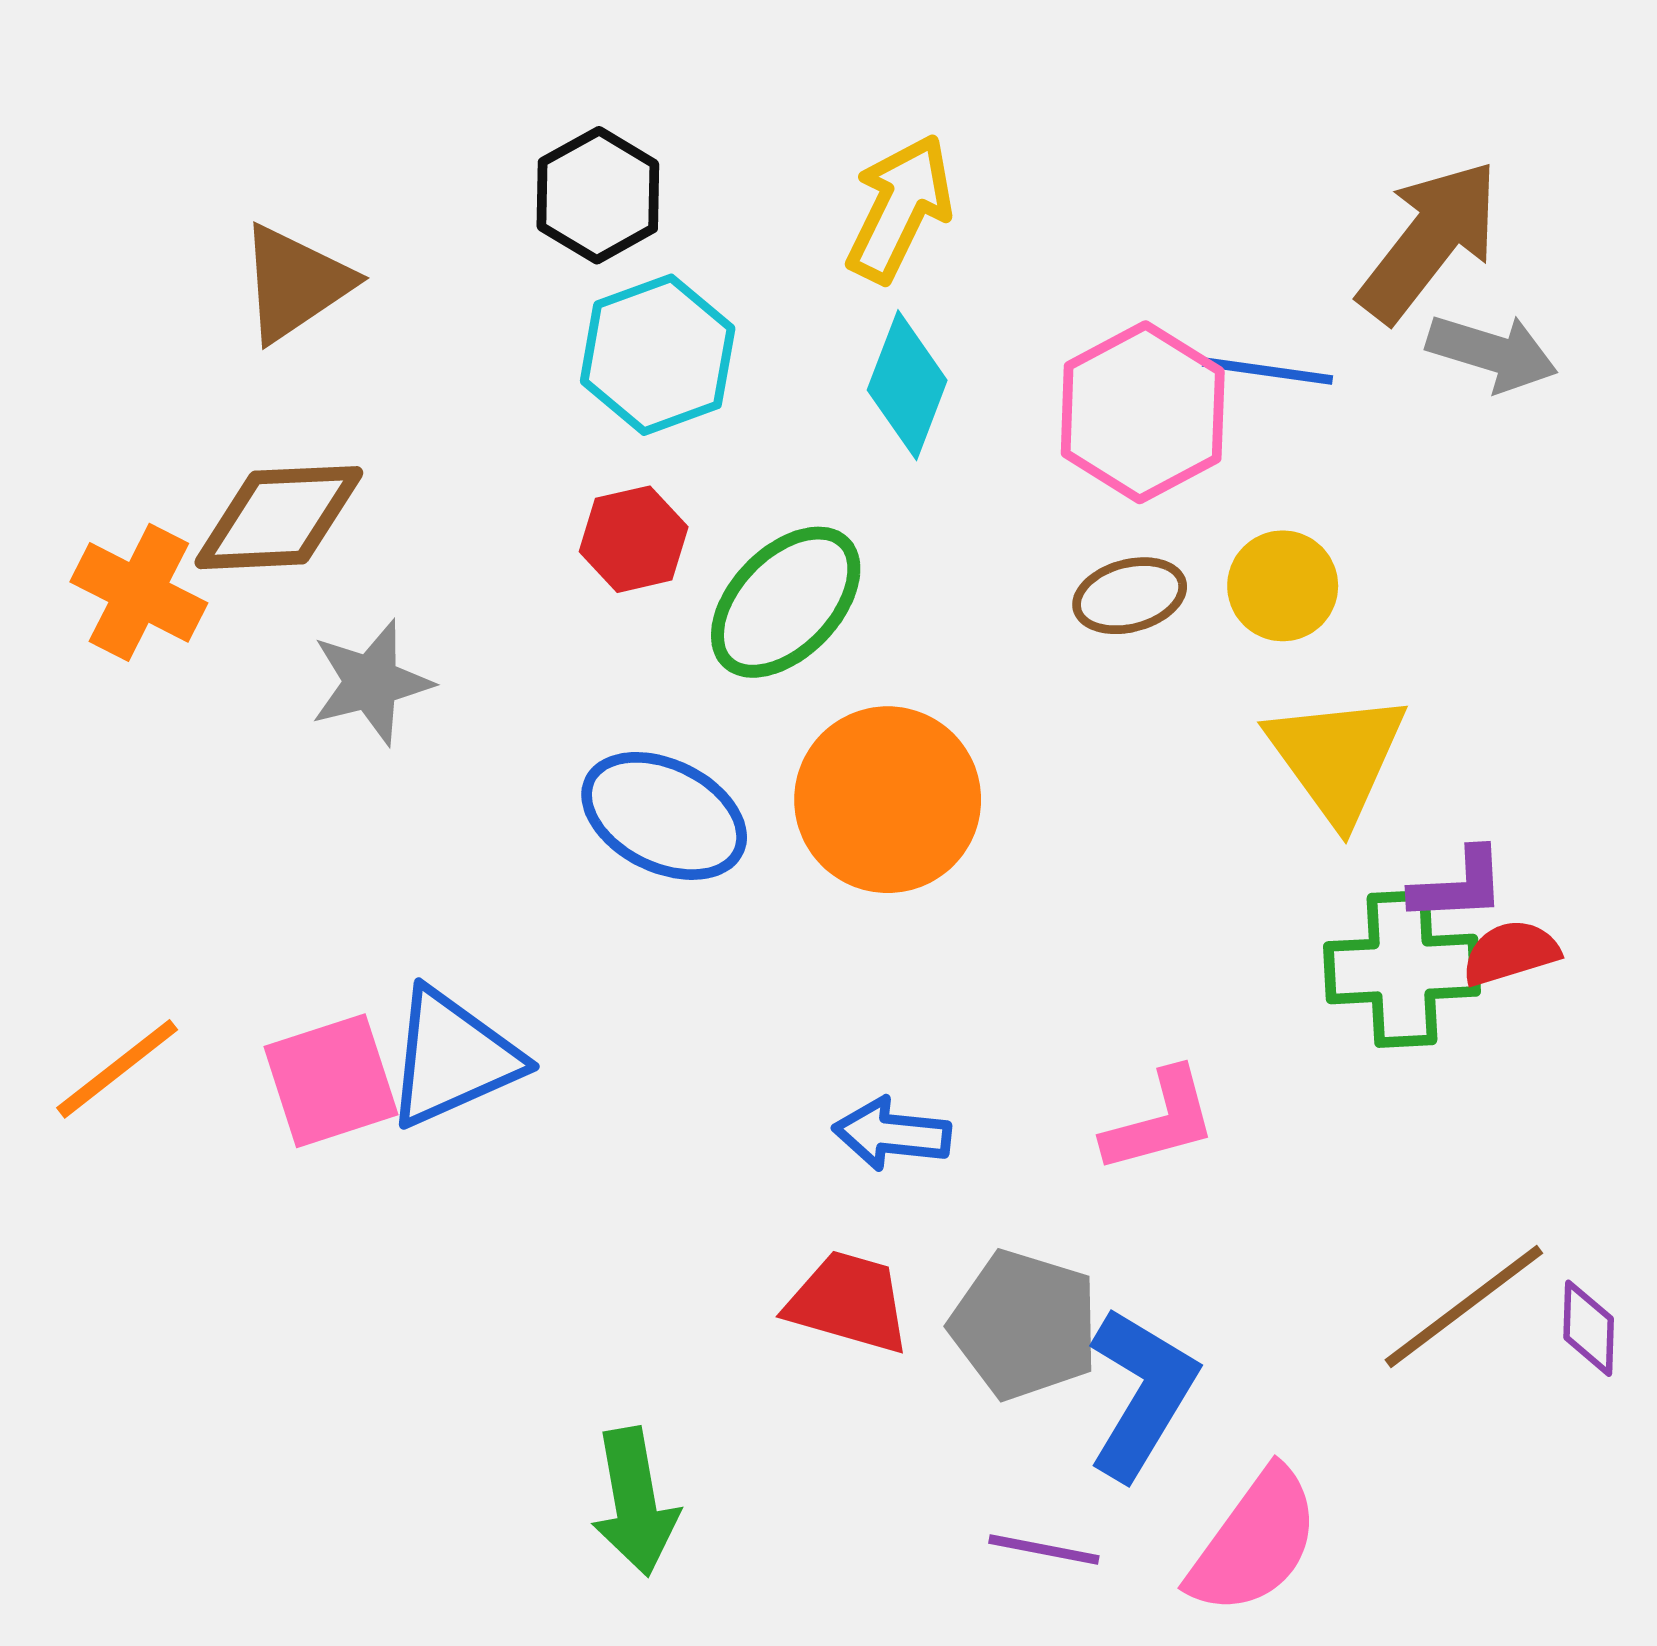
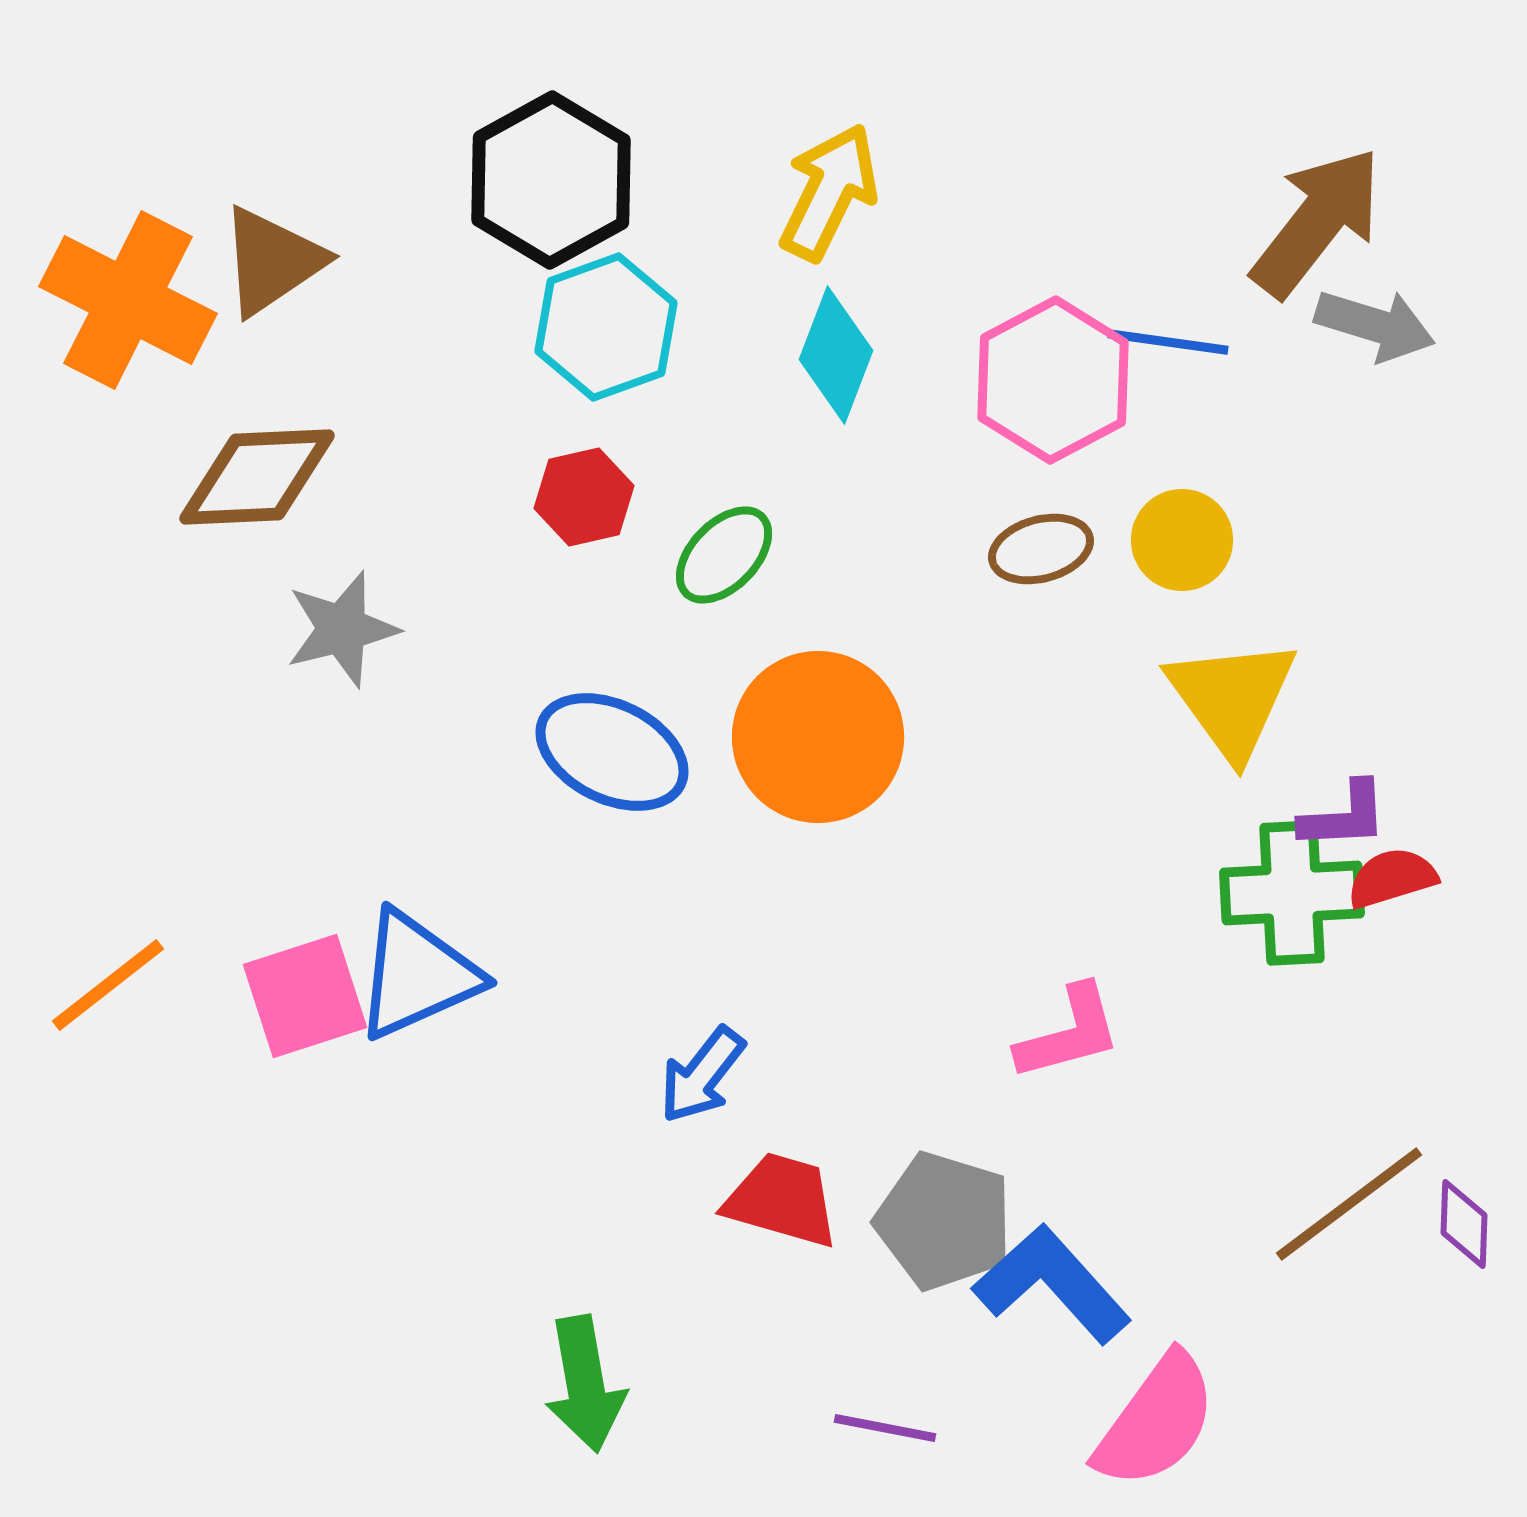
black hexagon: (598, 195) -> (551, 180), size x1.4
orange cross: (139, 592) -> (128, 300), moved, size x1.4
green ellipse: (786, 602) -> (724, 555), size x0.7
blue arrow: (892, 1134) -> (702, 1075), moved, turned -58
blue L-shape: (1142, 1393) -> (1052, 1284), turned -73
purple line: (1044, 1550) -> (885, 1428), moved

